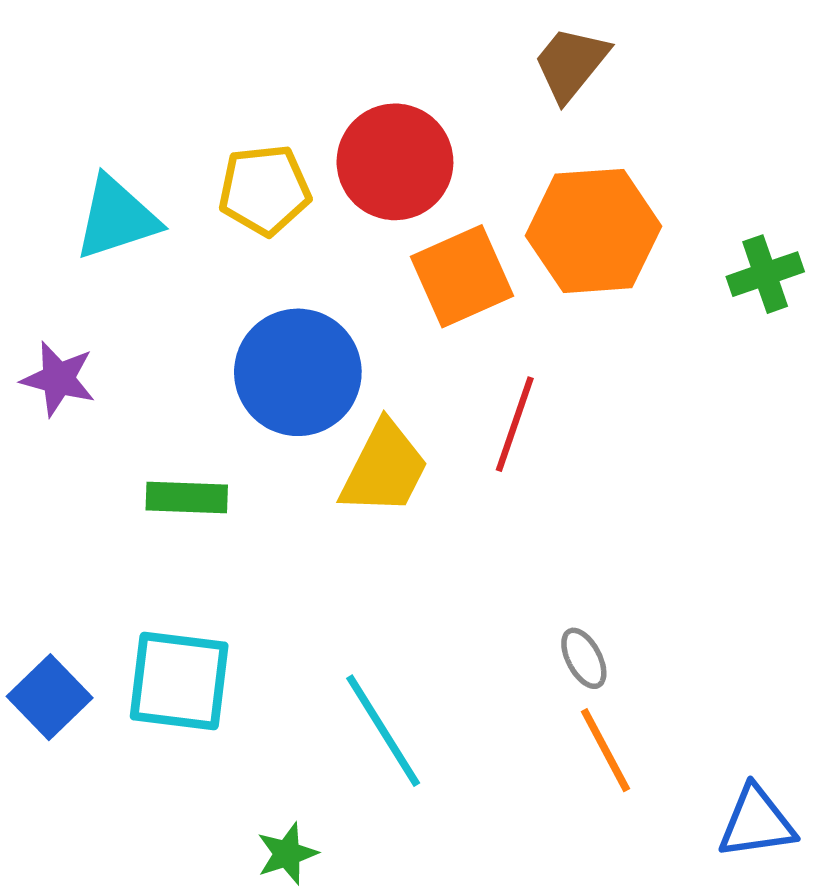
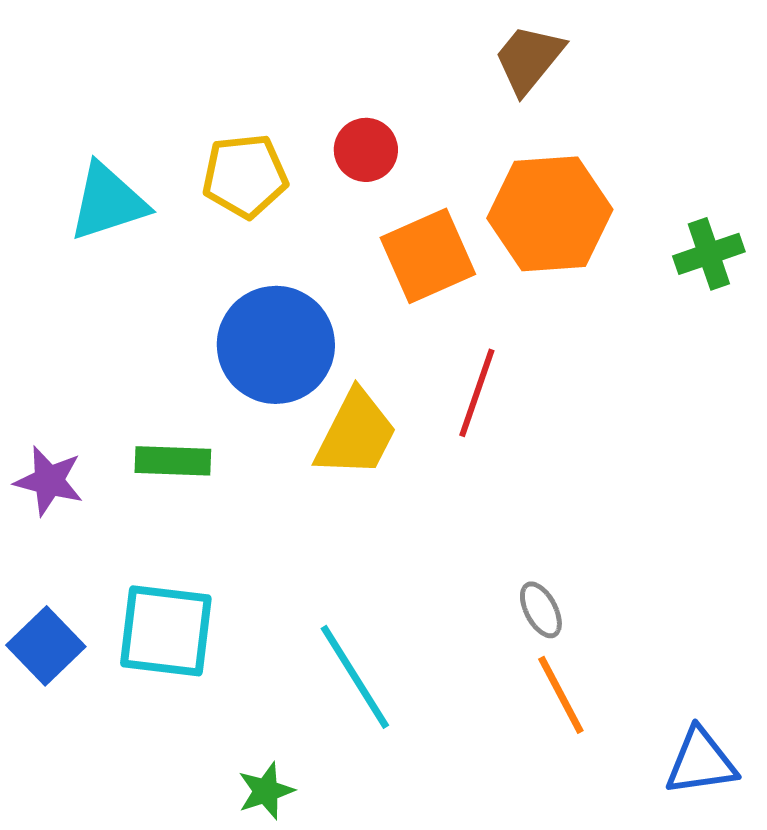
red circle: (395, 162) -> (366, 150), size x0.6
purple star: (58, 379) -> (49, 481), moved

